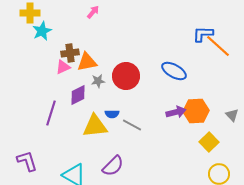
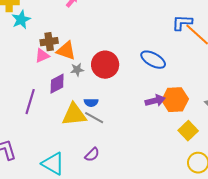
orange triangle: (87, 62) -> (66, 51), turned 30
gray line: (132, 125) -> (94, 118), moved
purple semicircle: (113, 166) -> (92, 155), size x0.7

